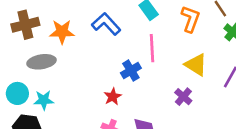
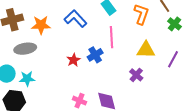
yellow triangle: (196, 65) -> (146, 50), turned -30
red star: (113, 97) -> (74, 60), moved

